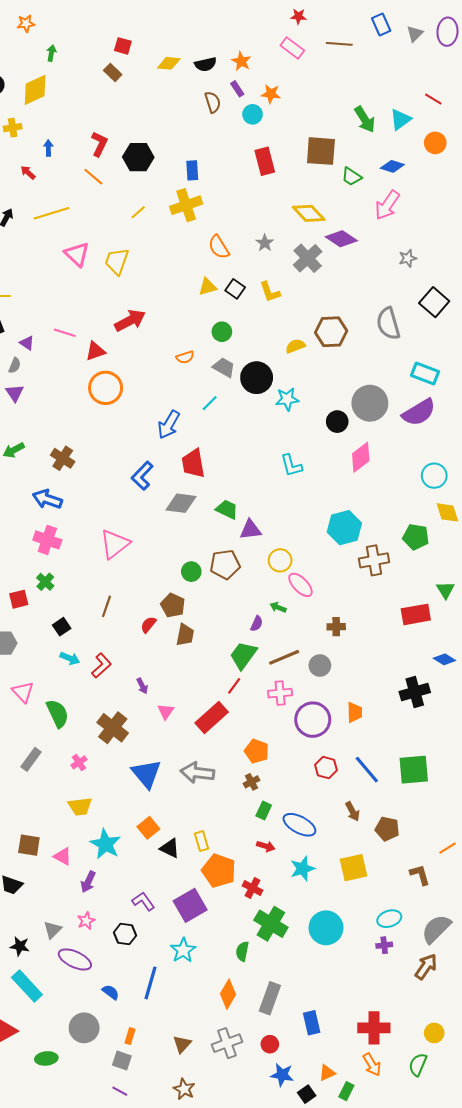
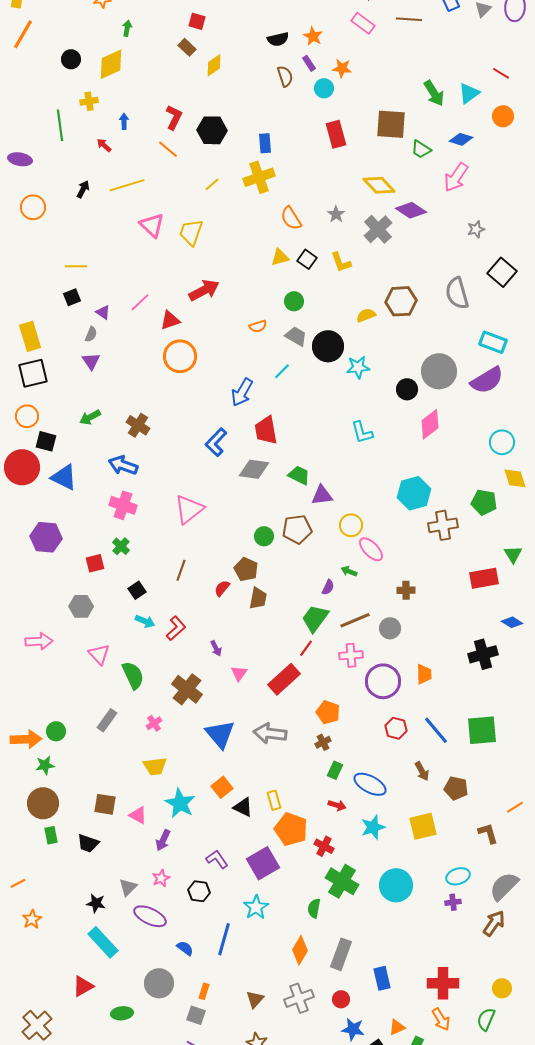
yellow diamond: (169, 63) -> (214, 65), moved, turned -40
pink line: (65, 333) -> (140, 302), turned -60

